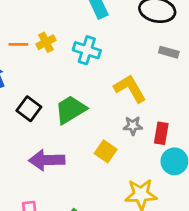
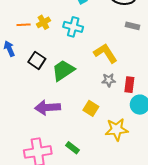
black square: (29, 109) -> (37, 60), moved
yellow square: (106, 151) -> (91, 108), moved

